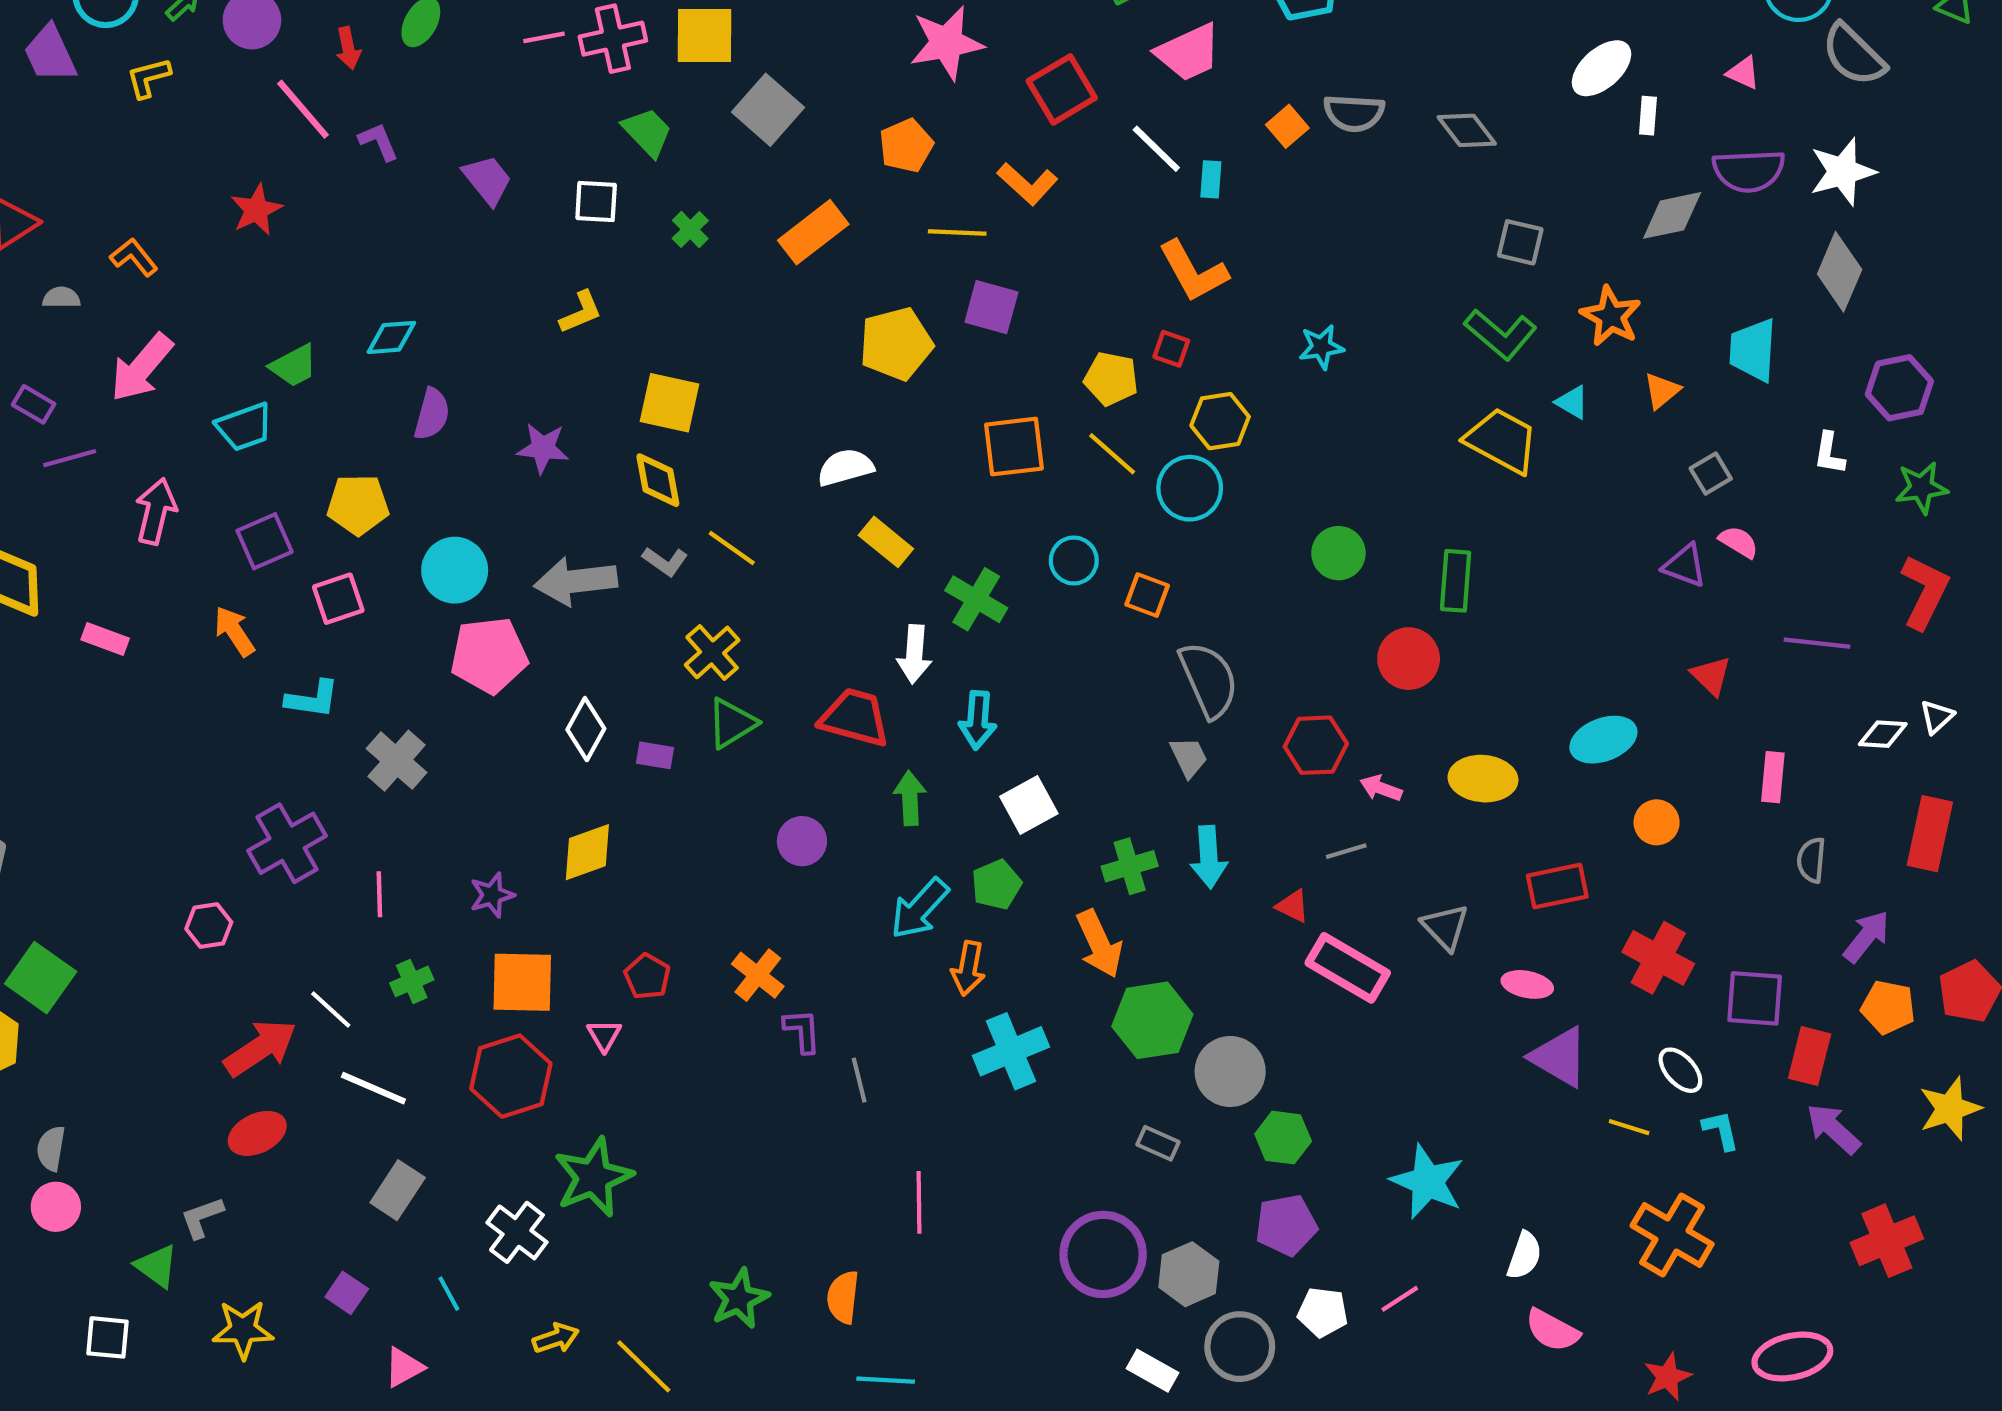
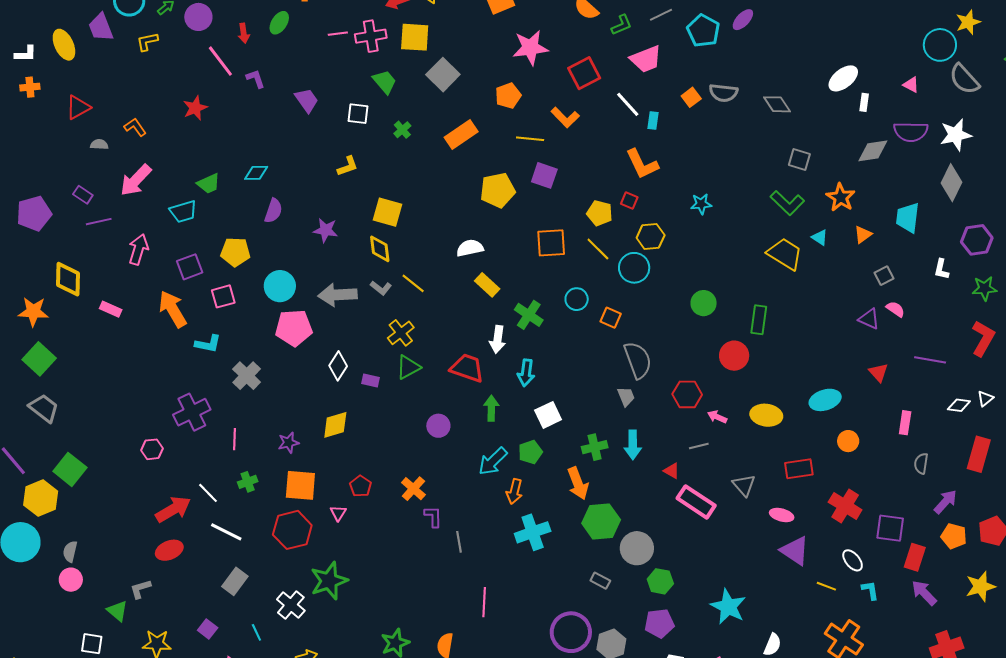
orange arrow: (234, 631) -> (173, 309), size x1.5

